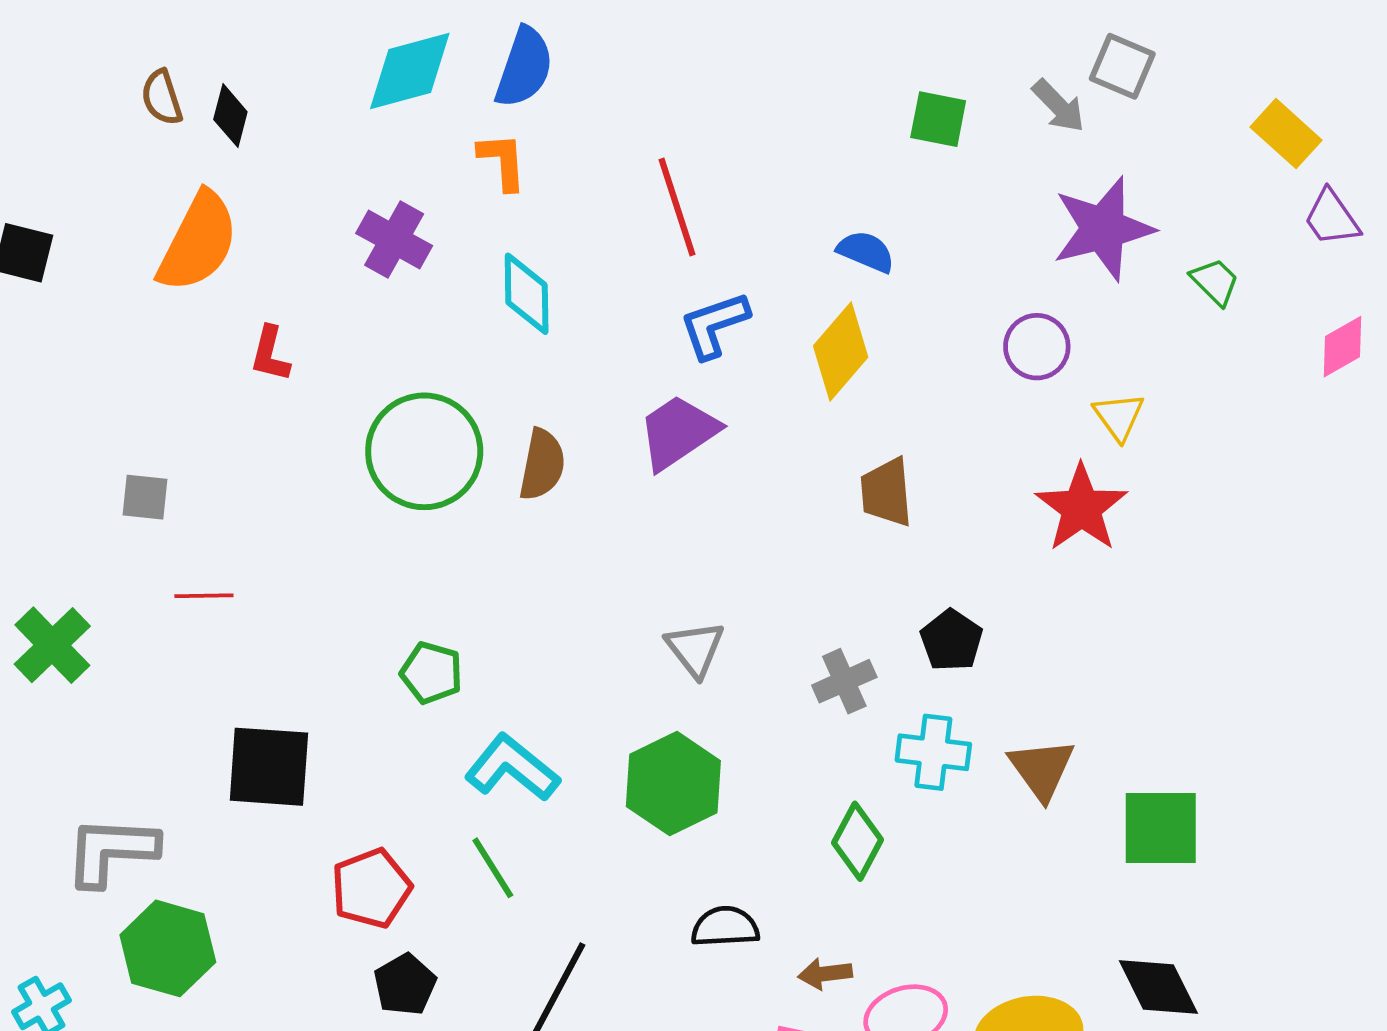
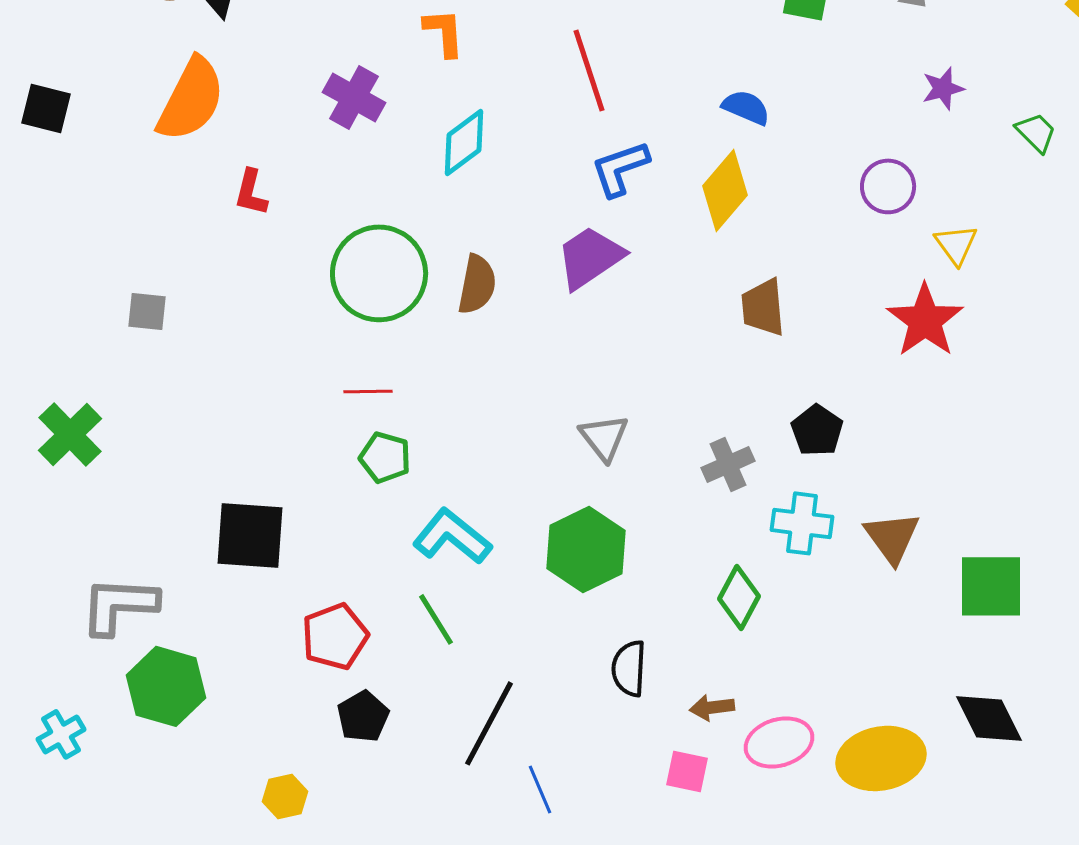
purple star: (1103, 229) -> (943, 88), size x0.5
cyan diamond: (527, 294) -> (464, 142), turned 54
red line: (204, 596) -> (368, 391), moved
black semicircle: (725, 927) -> (629, 668), turned -84

